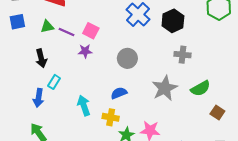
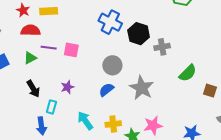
black hexagon: (173, 21) -> (139, 34), moved
purple line: (66, 32) -> (49, 48), moved
purple star: (85, 51) -> (67, 87), moved
gray star: (165, 88) -> (142, 88), moved
blue semicircle: (119, 93) -> (106, 90), moved

